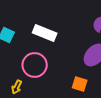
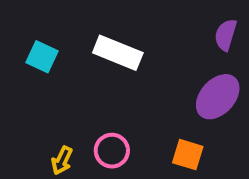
pink circle: (35, 65) -> (112, 151), moved, size x0.7

